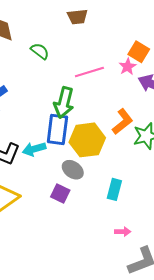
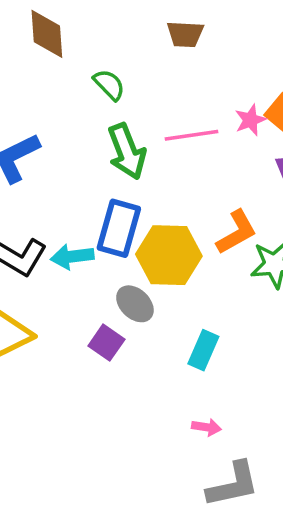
pink star: (128, 67) -> (250, 120), moved
green arrow: (64, 103) -> (127, 151), moved, turned -44

